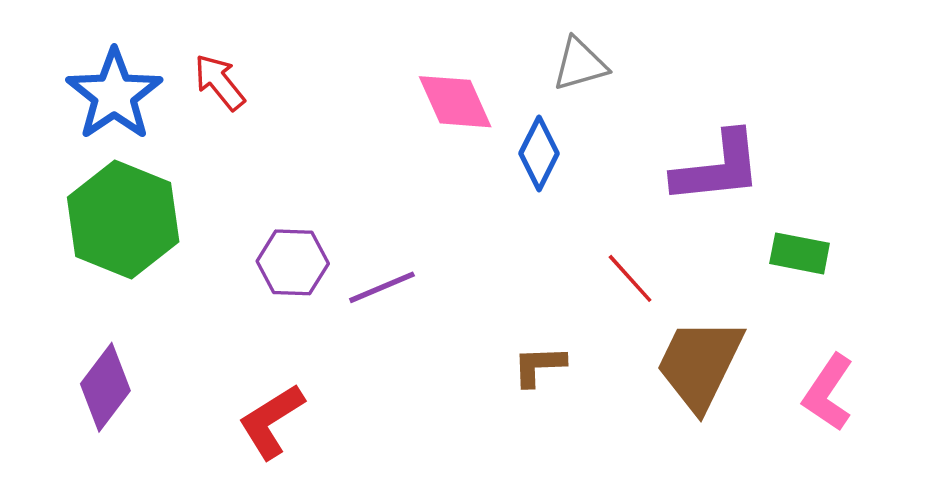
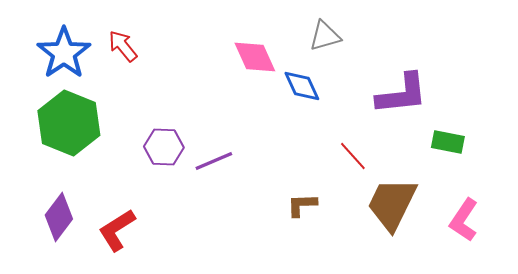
blue diamond: (539, 153) -> (302, 86), turned -51
red L-shape: (271, 421) -> (117, 230), moved

